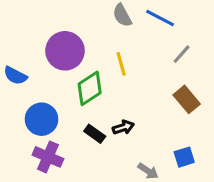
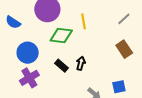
green diamond: (90, 88) -> (61, 35), turned 35
black arrow: (123, 127) -> (81, 63), turned -64
purple cross: (48, 157) -> (29, 78), turned 30

